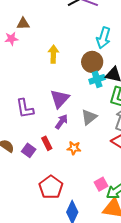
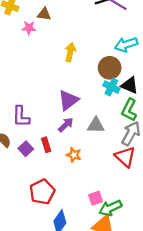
cyan arrow: (103, 38) -> (126, 45), turned 45
cyan cross: (97, 79) -> (111, 87), turned 35
purple L-shape: (25, 108) -> (21, 117), moved
gray triangle: (89, 117) -> (96, 125), turned 30

